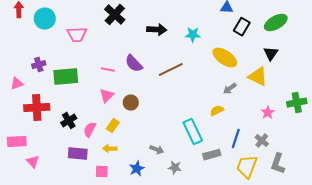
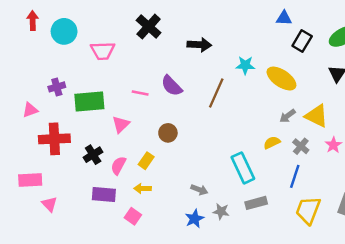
cyan star: (193, 35) -> (245, 65), moved
brown line: (171, 70) -> (216, 93), turned -40
yellow triangle: (258, 77) -> (317, 116), moved
pink triangle: (107, 96) -> (121, 124), moved
gray cross: (262, 141) -> (301, 146), moved
gray rectangle: (212, 155) -> (256, 203), moved
blue star: (137, 169) -> (194, 219), moved
pink square: (102, 172) -> (133, 216), turned 32

